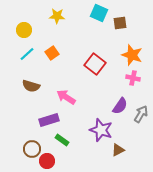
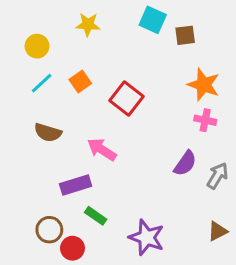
red square: (95, 64) -> (126, 99), moved
purple star: (101, 130) -> (147, 237), moved
brown triangle: (118, 150) -> (217, 231), moved

